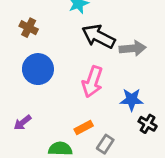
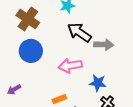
brown cross: (29, 28) -> (28, 19), size x1.6
pink arrow: (92, 82) -> (70, 66), turned 55

